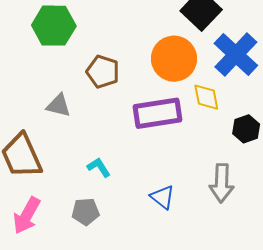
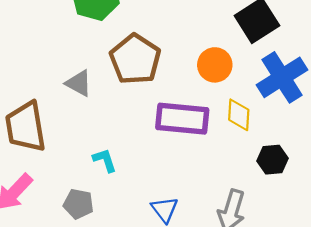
orange circle: (174, 59) -> (215, 65), size x0.7
brown pentagon: (103, 72) -> (135, 59), size x1.4

